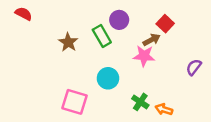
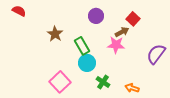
green rectangle: (102, 36) -> (82, 46), moved
purple semicircle: (194, 67) -> (156, 54), size x1.5
pink square: (74, 102) -> (60, 82), turned 30
green cross: (140, 102) -> (103, 82), moved

